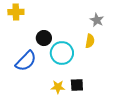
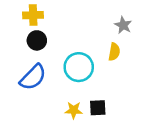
yellow cross: (16, 12) -> (33, 15), moved
black circle: (44, 38) -> (37, 40), moved

